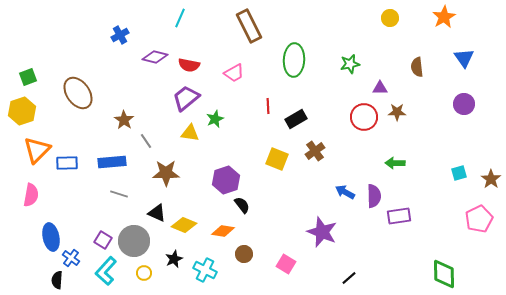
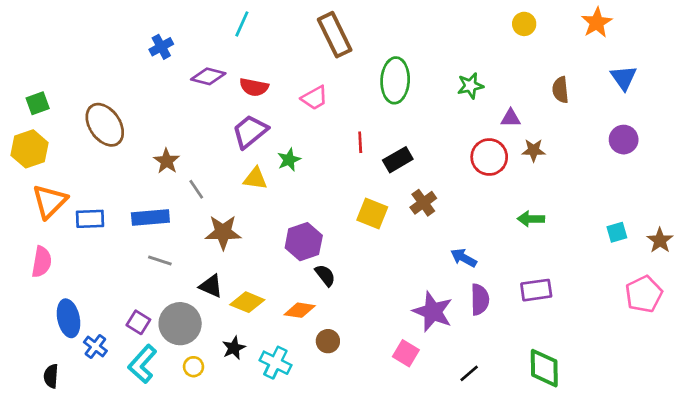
purple semicircle: (374, 196) -> (480, 299), moved
pink square: (286, 264) -> (406, 353), moved
green diamond: (444, 274) -> (544, 368), moved
black semicircle: (57, 280) -> (51, 376), moved

